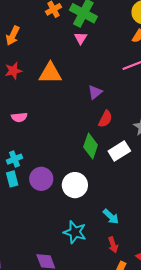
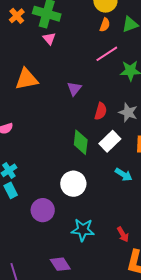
red semicircle: (105, 119) -> (101, 111), moved
purple circle: (41, 179) -> (43, 210), moved
cyan arrow: (111, 217) -> (124, 175), moved

